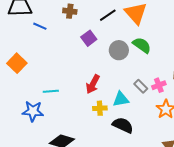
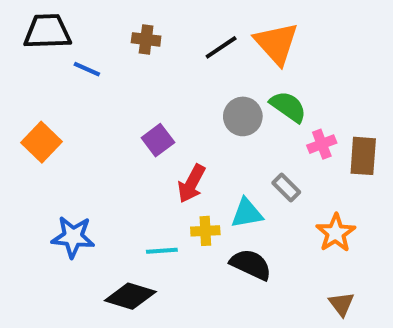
purple square: (89, 38) -> (158, 140), moved
pink cross: (159, 85) -> (322, 144), moved
cyan line: (51, 91) -> (162, 251), moved

